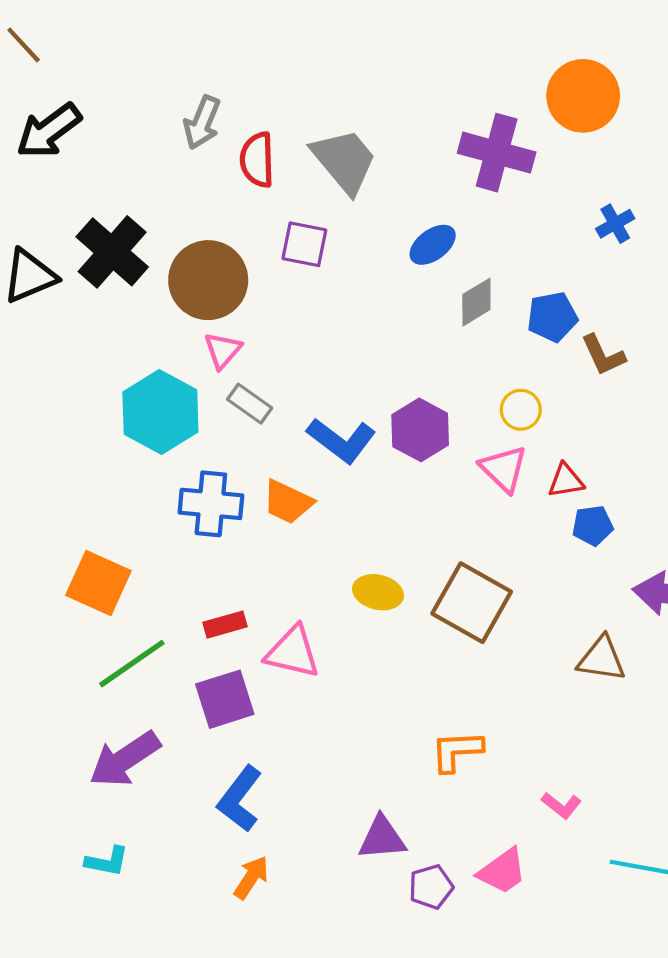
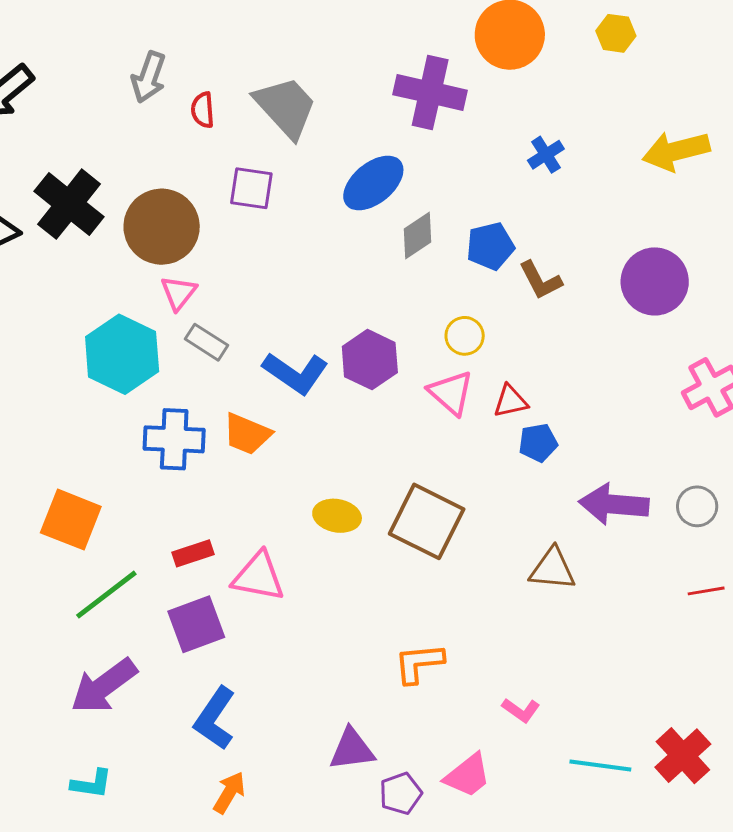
red semicircle: (257, 160) -> (203, 110), size x0.7
blue ellipse: (433, 245) -> (373, 183), size x1.4

